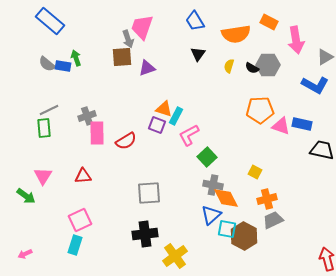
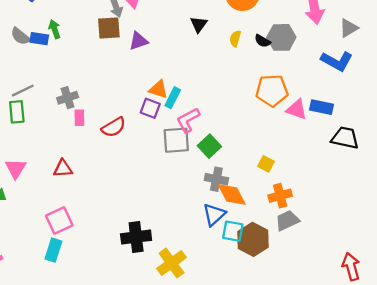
pink rectangle: (97, 133) -> (79, 118), size x0.6
gray square: (149, 193) -> (176, 140), moved

